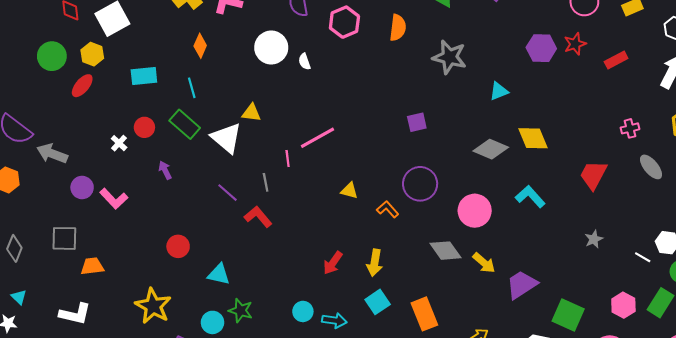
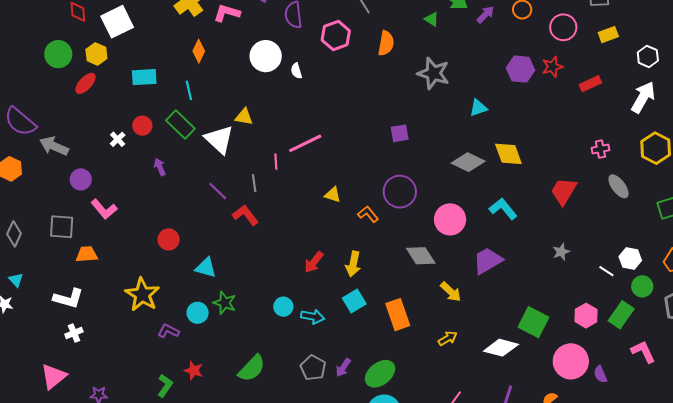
pink L-shape: (114, 199) -> (104, 209), moved
yellow arrow: (484, 263) -> (451, 292), moved
purple trapezoid: (522, 285) -> (488, 261), moved

